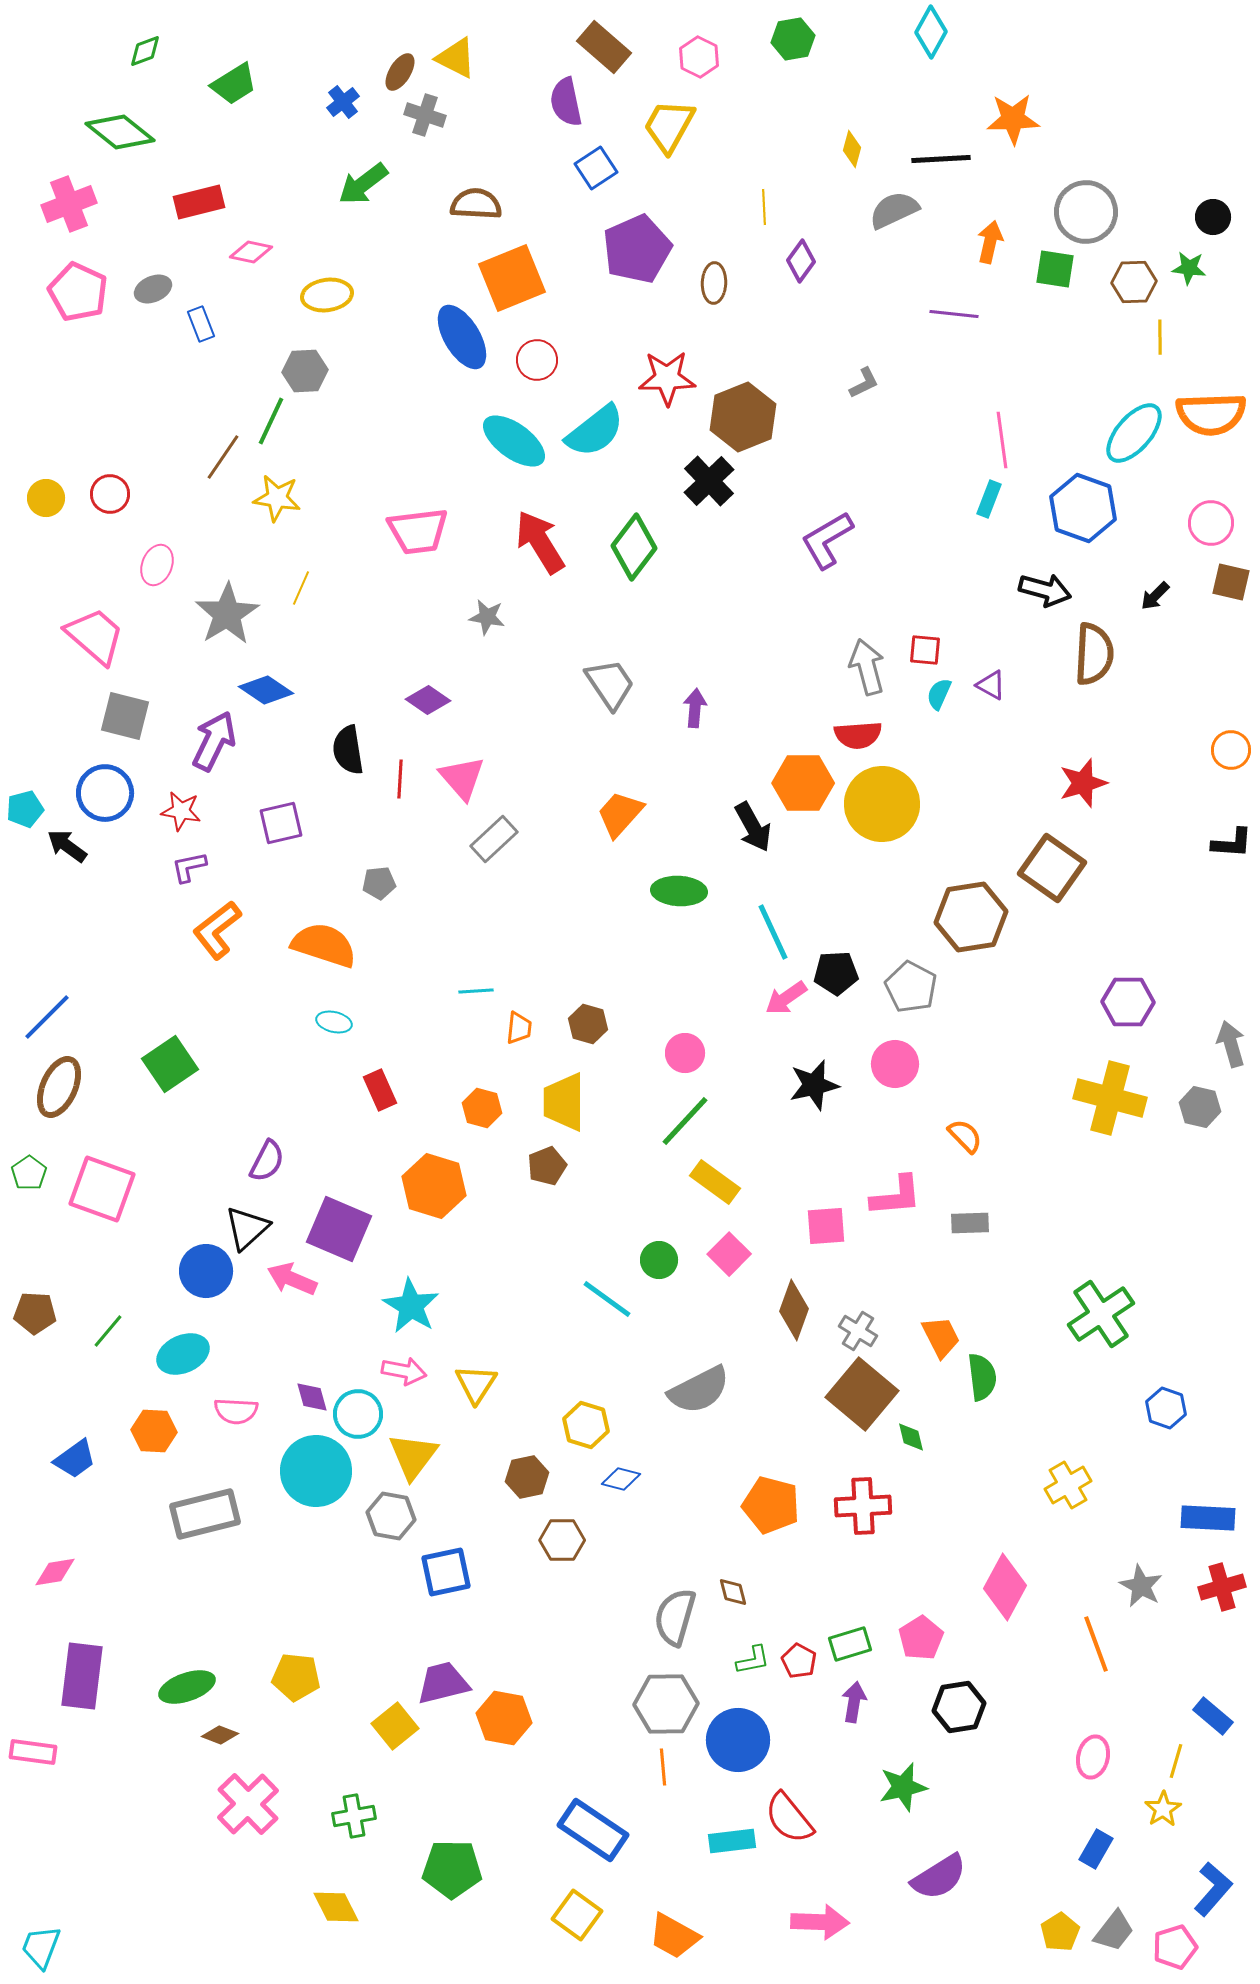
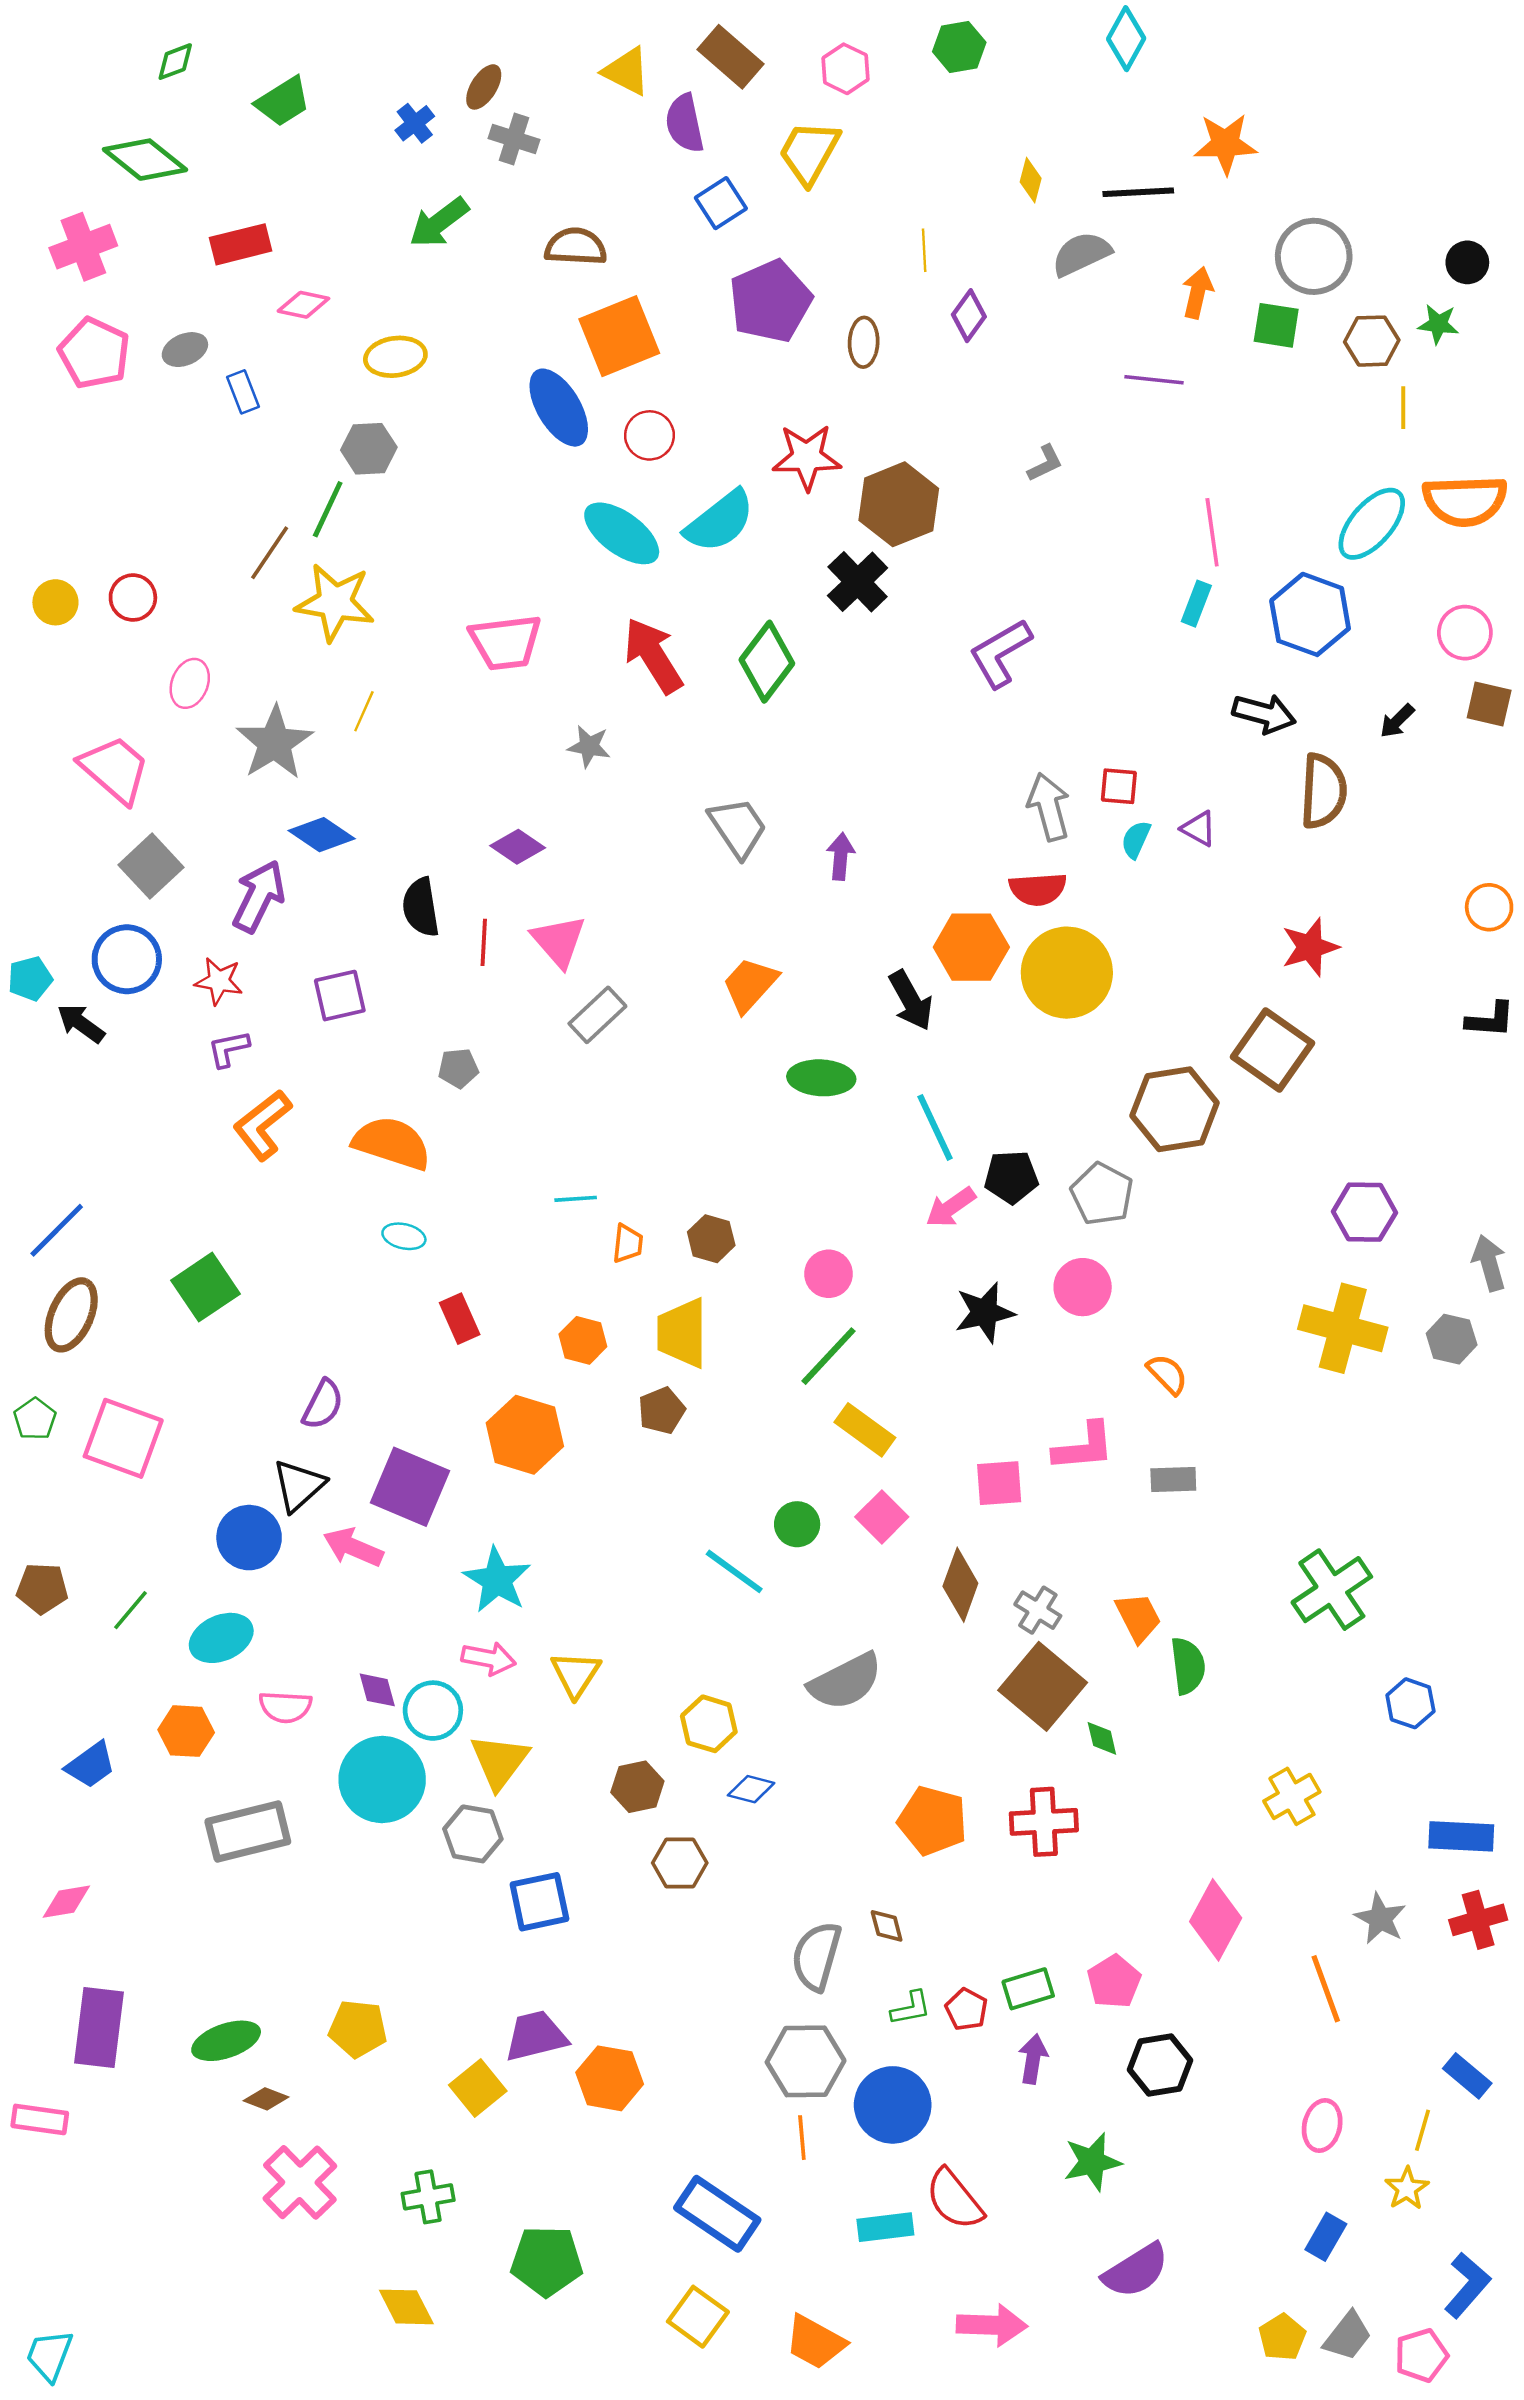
yellow triangle: (456, 58) -> (627, 71), moved
yellow star: (277, 498) -> (335, 602), size x1.4
gray square: (125, 716) -> (151, 866), turned 33

